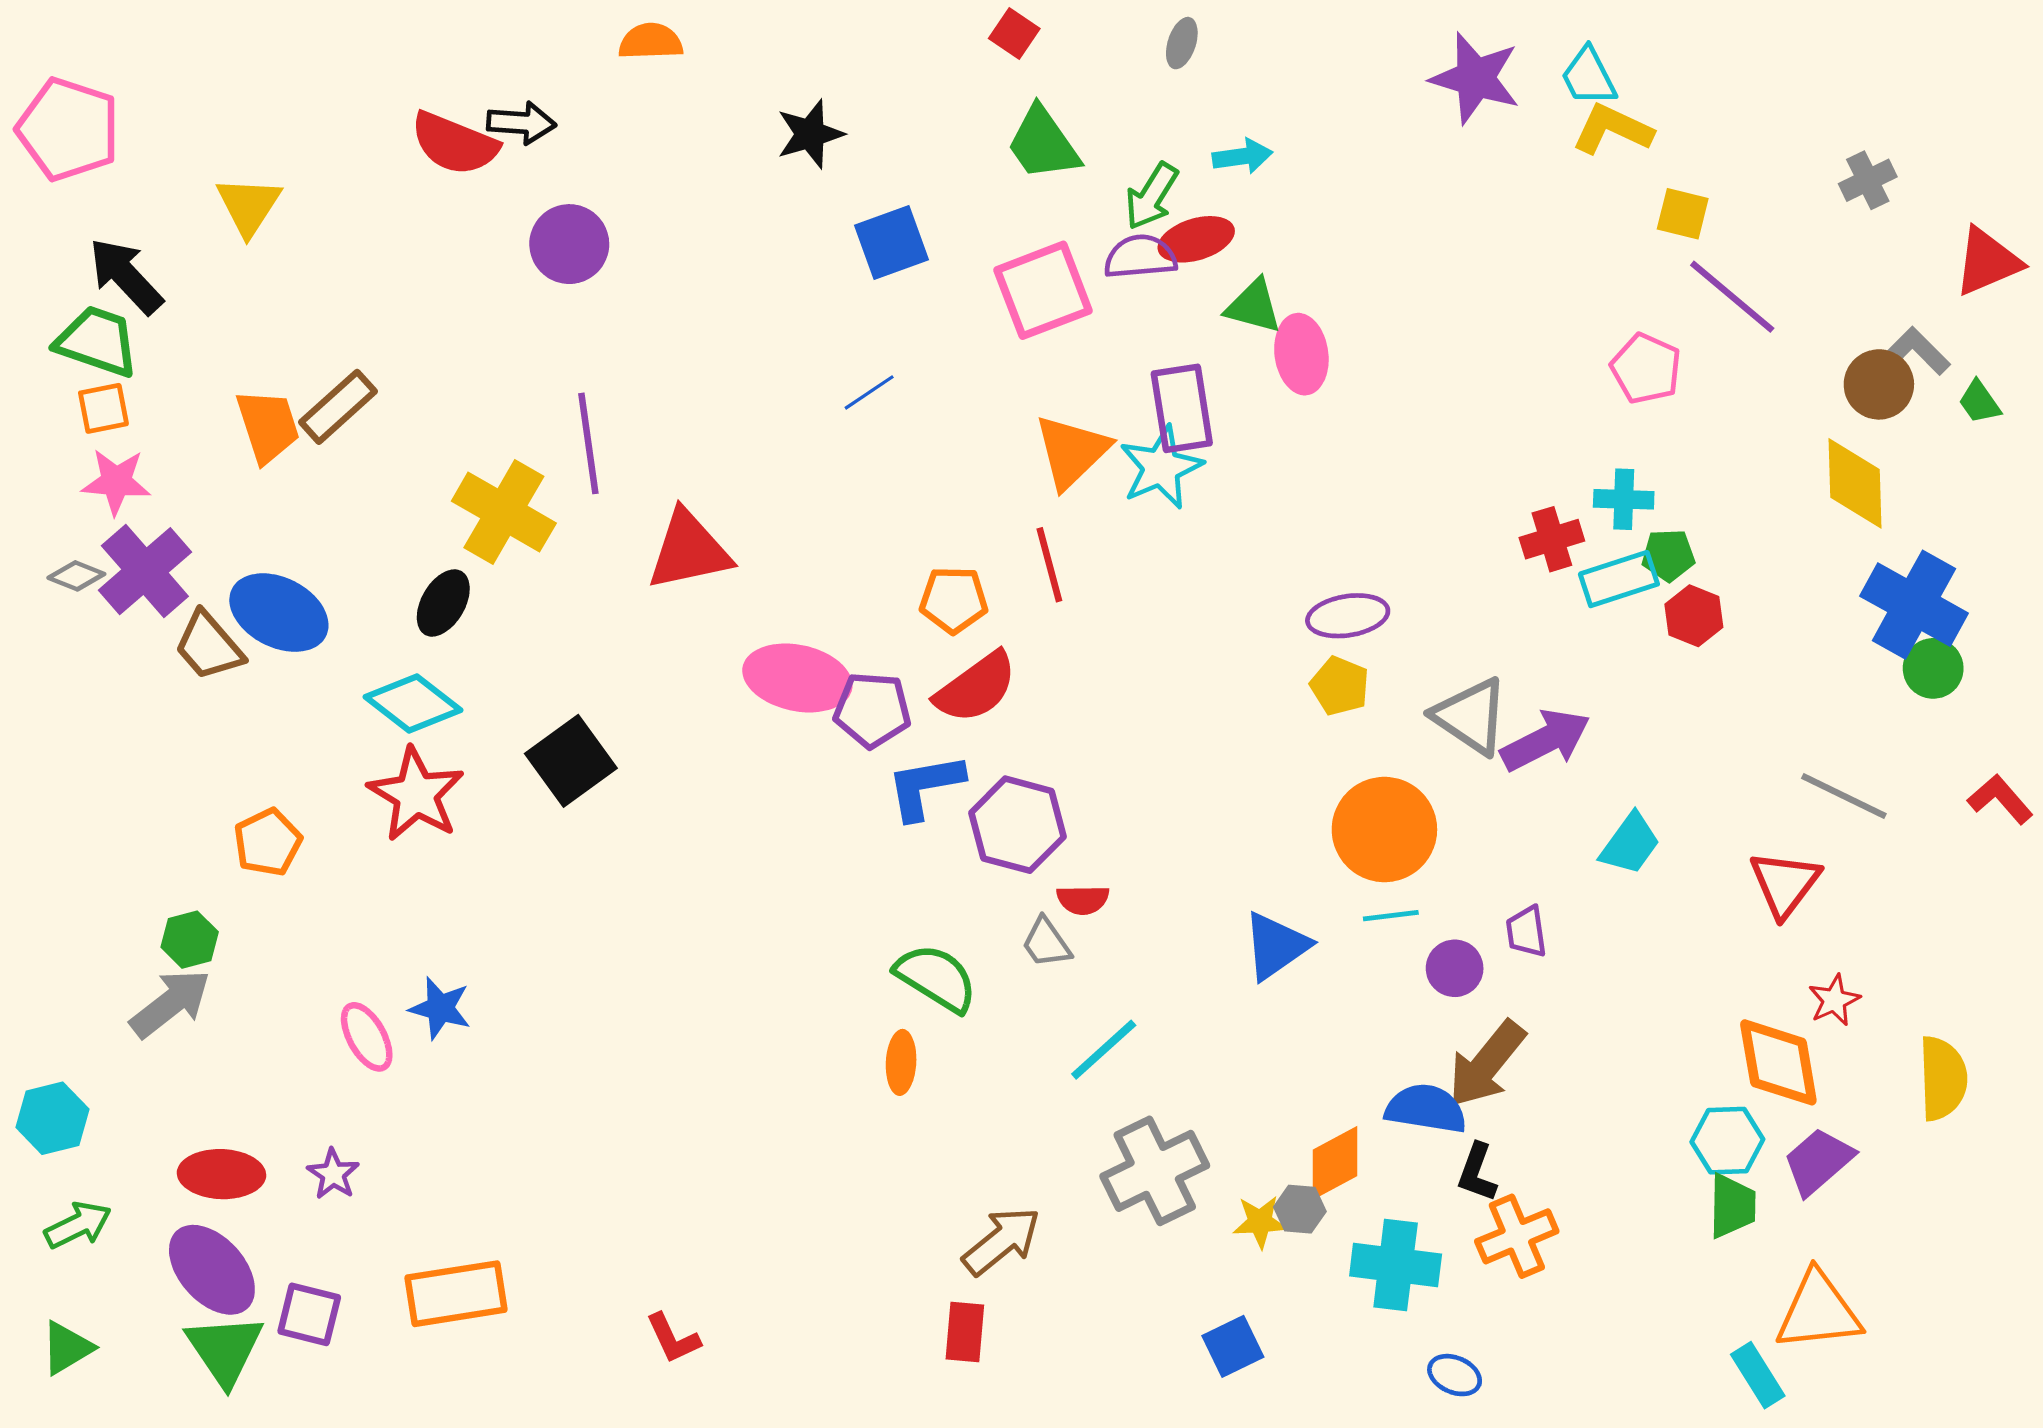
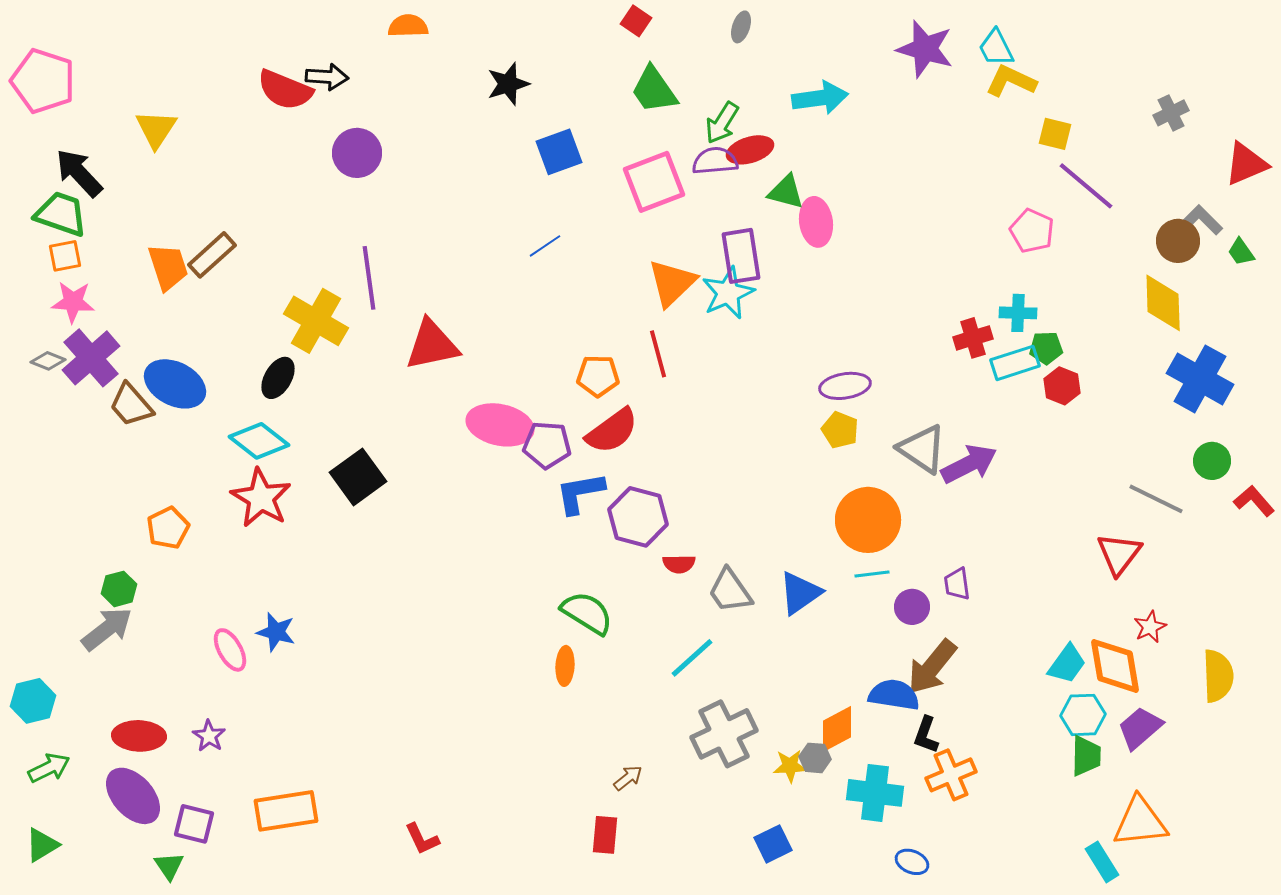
cyan arrow: (1242, 156) -> (820, 98), moved, size x1.5
green circle: (1933, 668) -> (1212, 461), moved
cyan trapezoid: (1630, 844) -> (1067, 664), moved
gray trapezoid: (1046, 943) -> (730, 591), moved, size x1.4
brown arrow: (1002, 1241) -> (628, 778), size x0.6
green triangle: (225, 1350) -> (169, 866), moved, size x0.6

